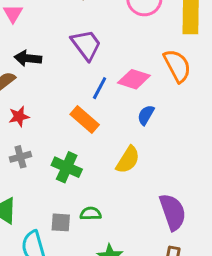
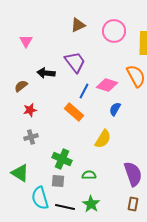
black arrow: (28, 58) -> (46, 73), moved
green cross: (67, 167) -> (62, 159), moved
green semicircle: (91, 214) -> (89, 175), moved

